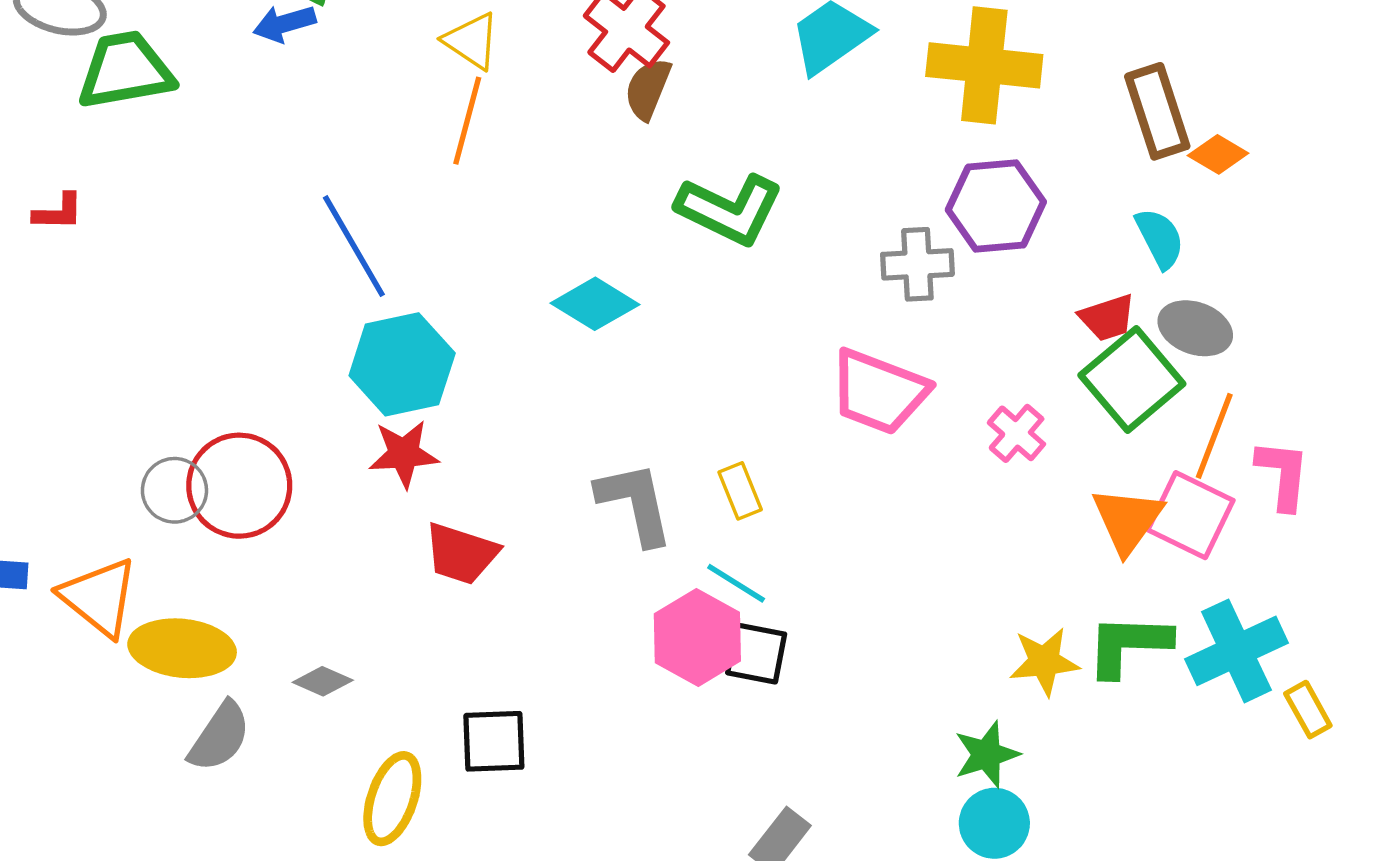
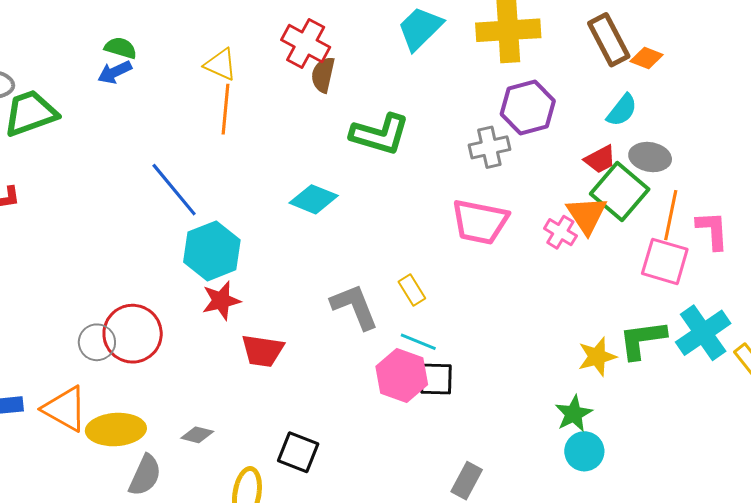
cyan semicircle: (1160, 238) -> (622, 110), turned 75
orange triangle: (1127, 520) -> (587, 215), moved
black square: (494, 741) -> (298, 452), turned 33

